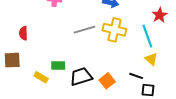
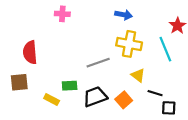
gray line: (84, 30) -> (98, 63), moved
red semicircle: (23, 33) -> (30, 52), size x1.5
yellow triangle: (151, 59) -> (138, 75), moved

